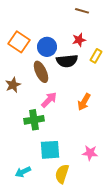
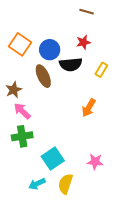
yellow rectangle: (96, 56) -> (101, 70), moved
pink arrow: (49, 100) -> (22, 111), moved, turned -90
green cross: (34, 120) -> (22, 136), moved
cyan square: (50, 150) -> (53, 158), turned -30
cyan arrow: (23, 172) -> (37, 184), moved

